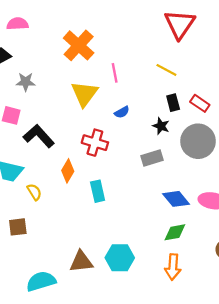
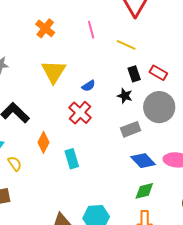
orange cross: (79, 45) -> (45, 28), size x0.7
pink line: (115, 73) -> (91, 30), moved
red cross: (95, 143) -> (80, 113), moved, turned 30
gray rectangle: (152, 158) -> (131, 129), moved

